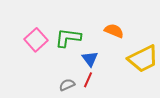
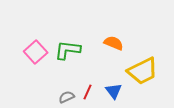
blue triangle: (90, 59) -> (114, 91), moved

